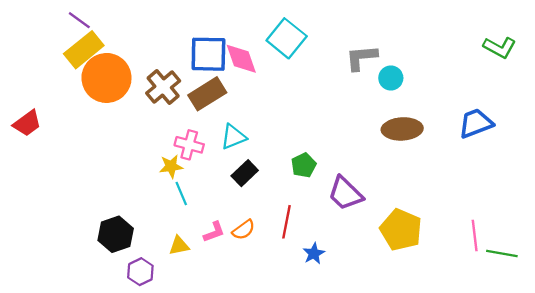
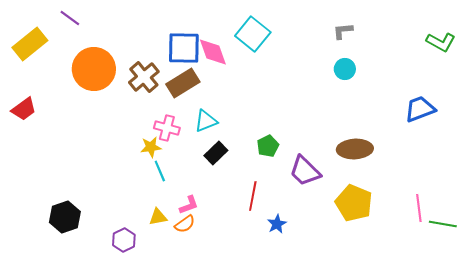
yellow rectangle: (84, 50) -> (30, 44), moved
gray L-shape: (361, 58) -> (343, 31), moved, size x0.7
brown ellipse: (402, 129) -> (355, 149), moved
orange semicircle: (244, 230) -> (185, 224), moved
black hexagon: (116, 234) -> (65, 217), moved

